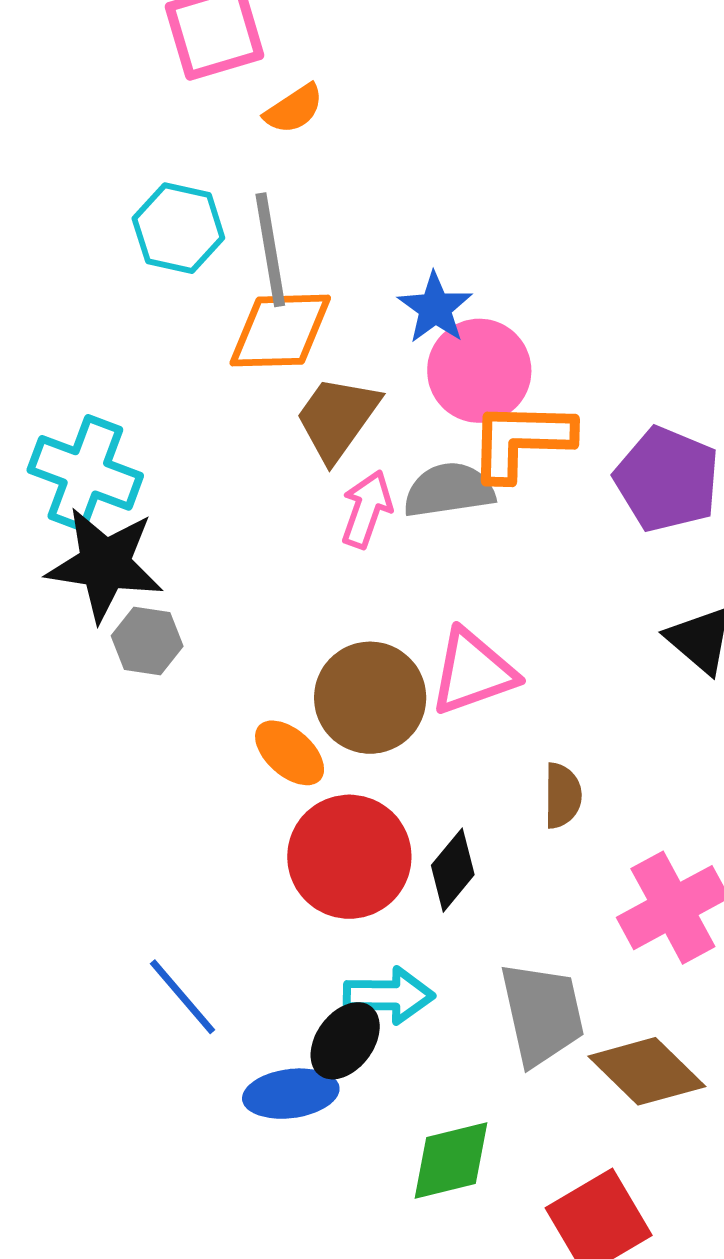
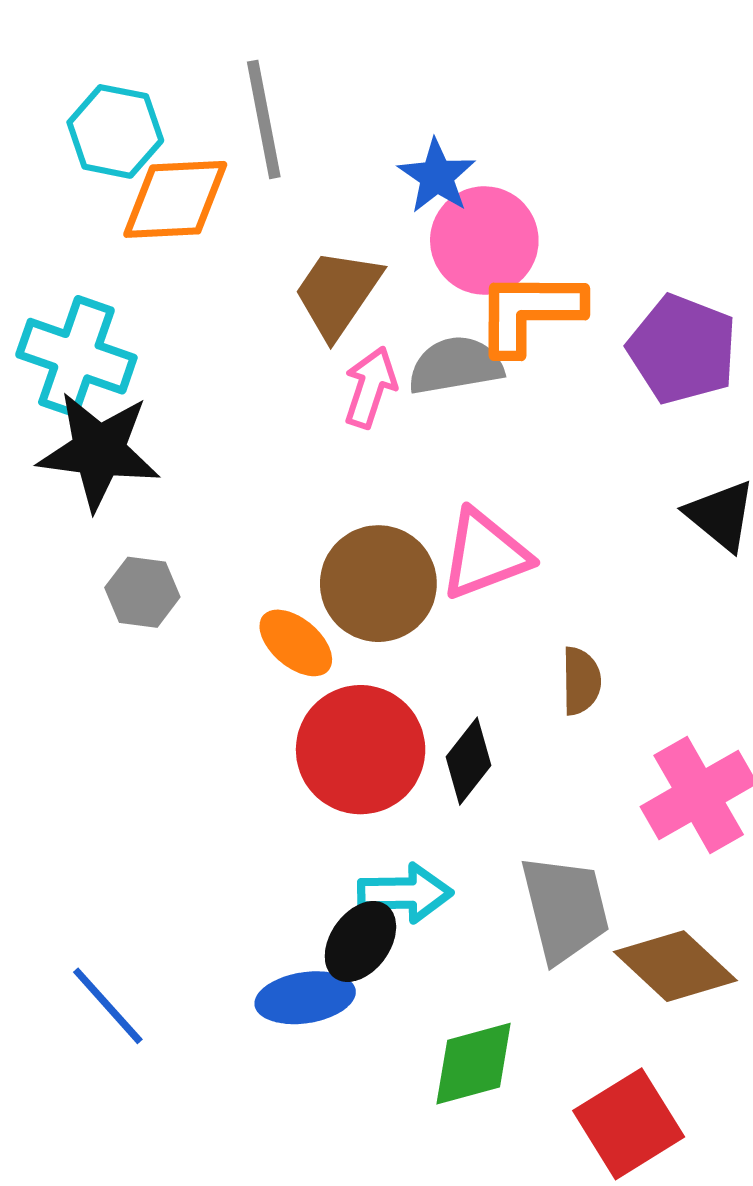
cyan hexagon: (178, 228) -> (115, 131), moved
orange diamond: (280, 331) -> (175, 199), moved
gray hexagon: (147, 641) -> (142, 592), moved
blue line: (182, 997) -> (108, 1006), moved

